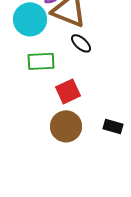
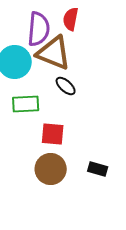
red square: (68, 91) -> (53, 134), turned 30

